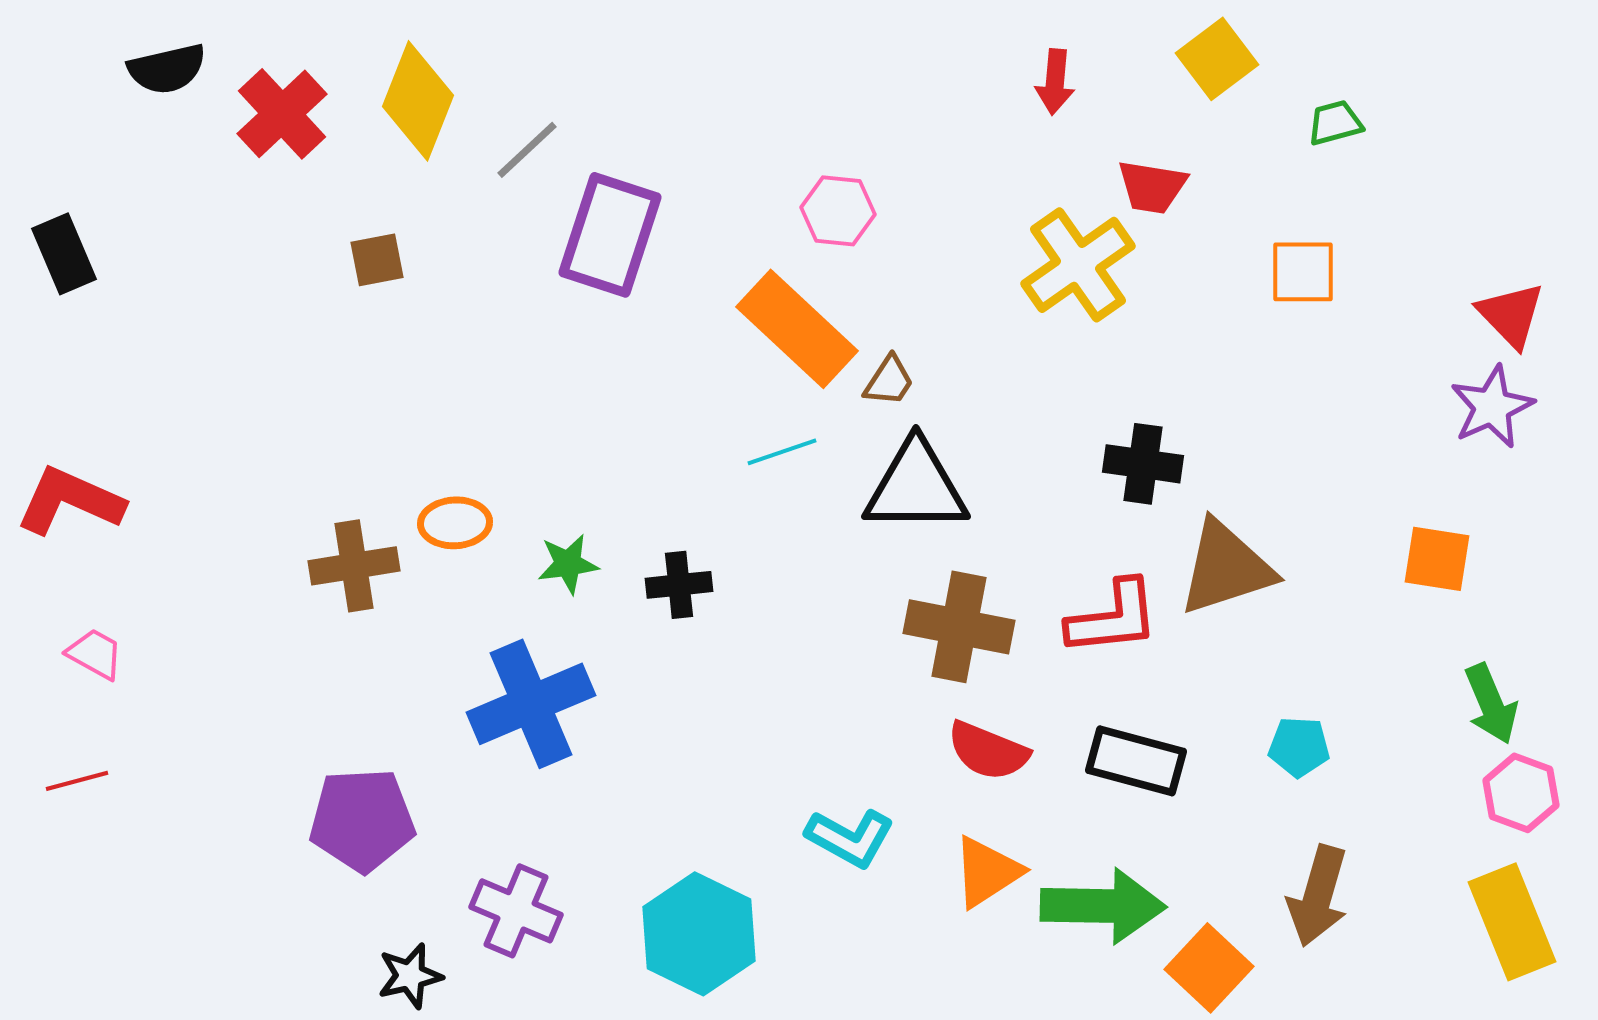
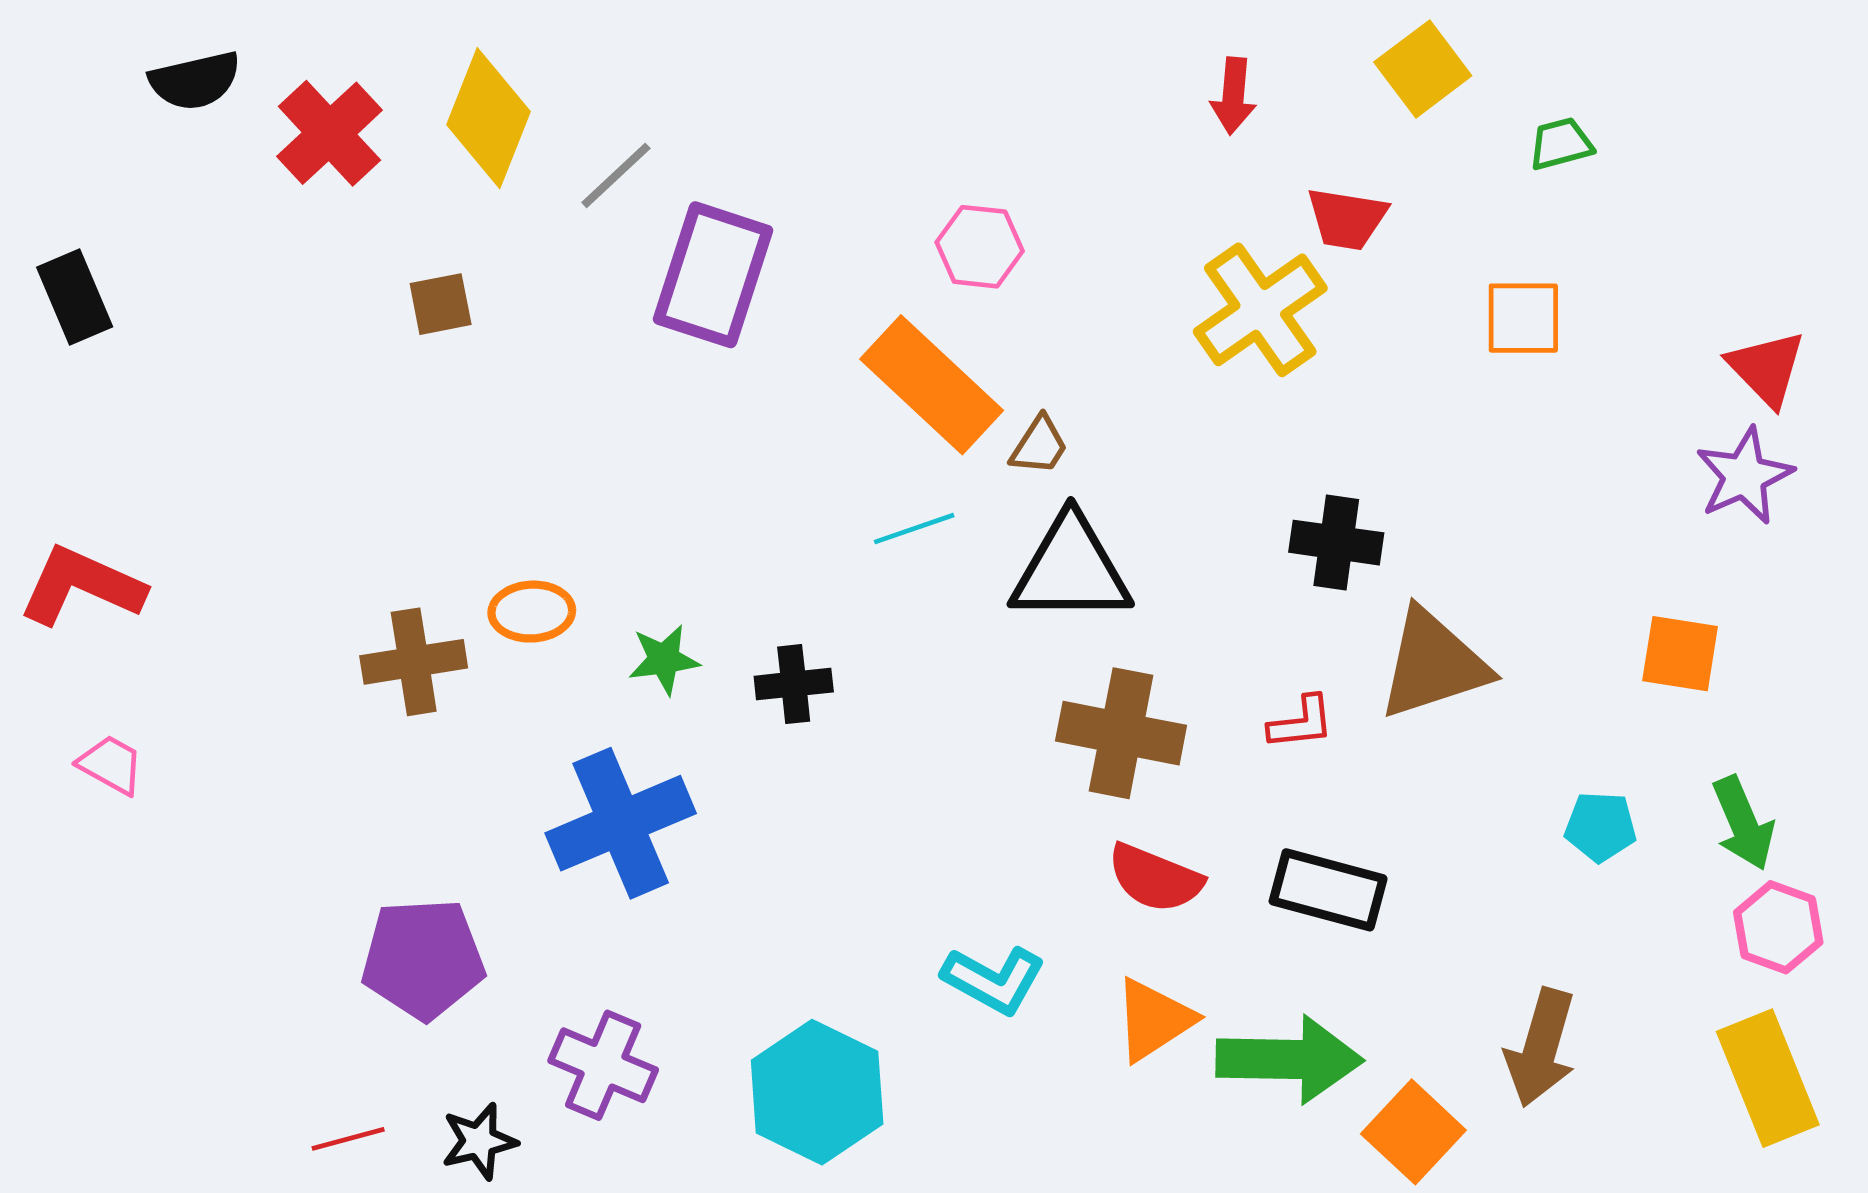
red L-shape: (1113, 618) -> (1301, 723), size x0.6
cyan pentagon: (1299, 747) -> (1601, 827), moved
red line: (77, 781) -> (348, 1139), moved

